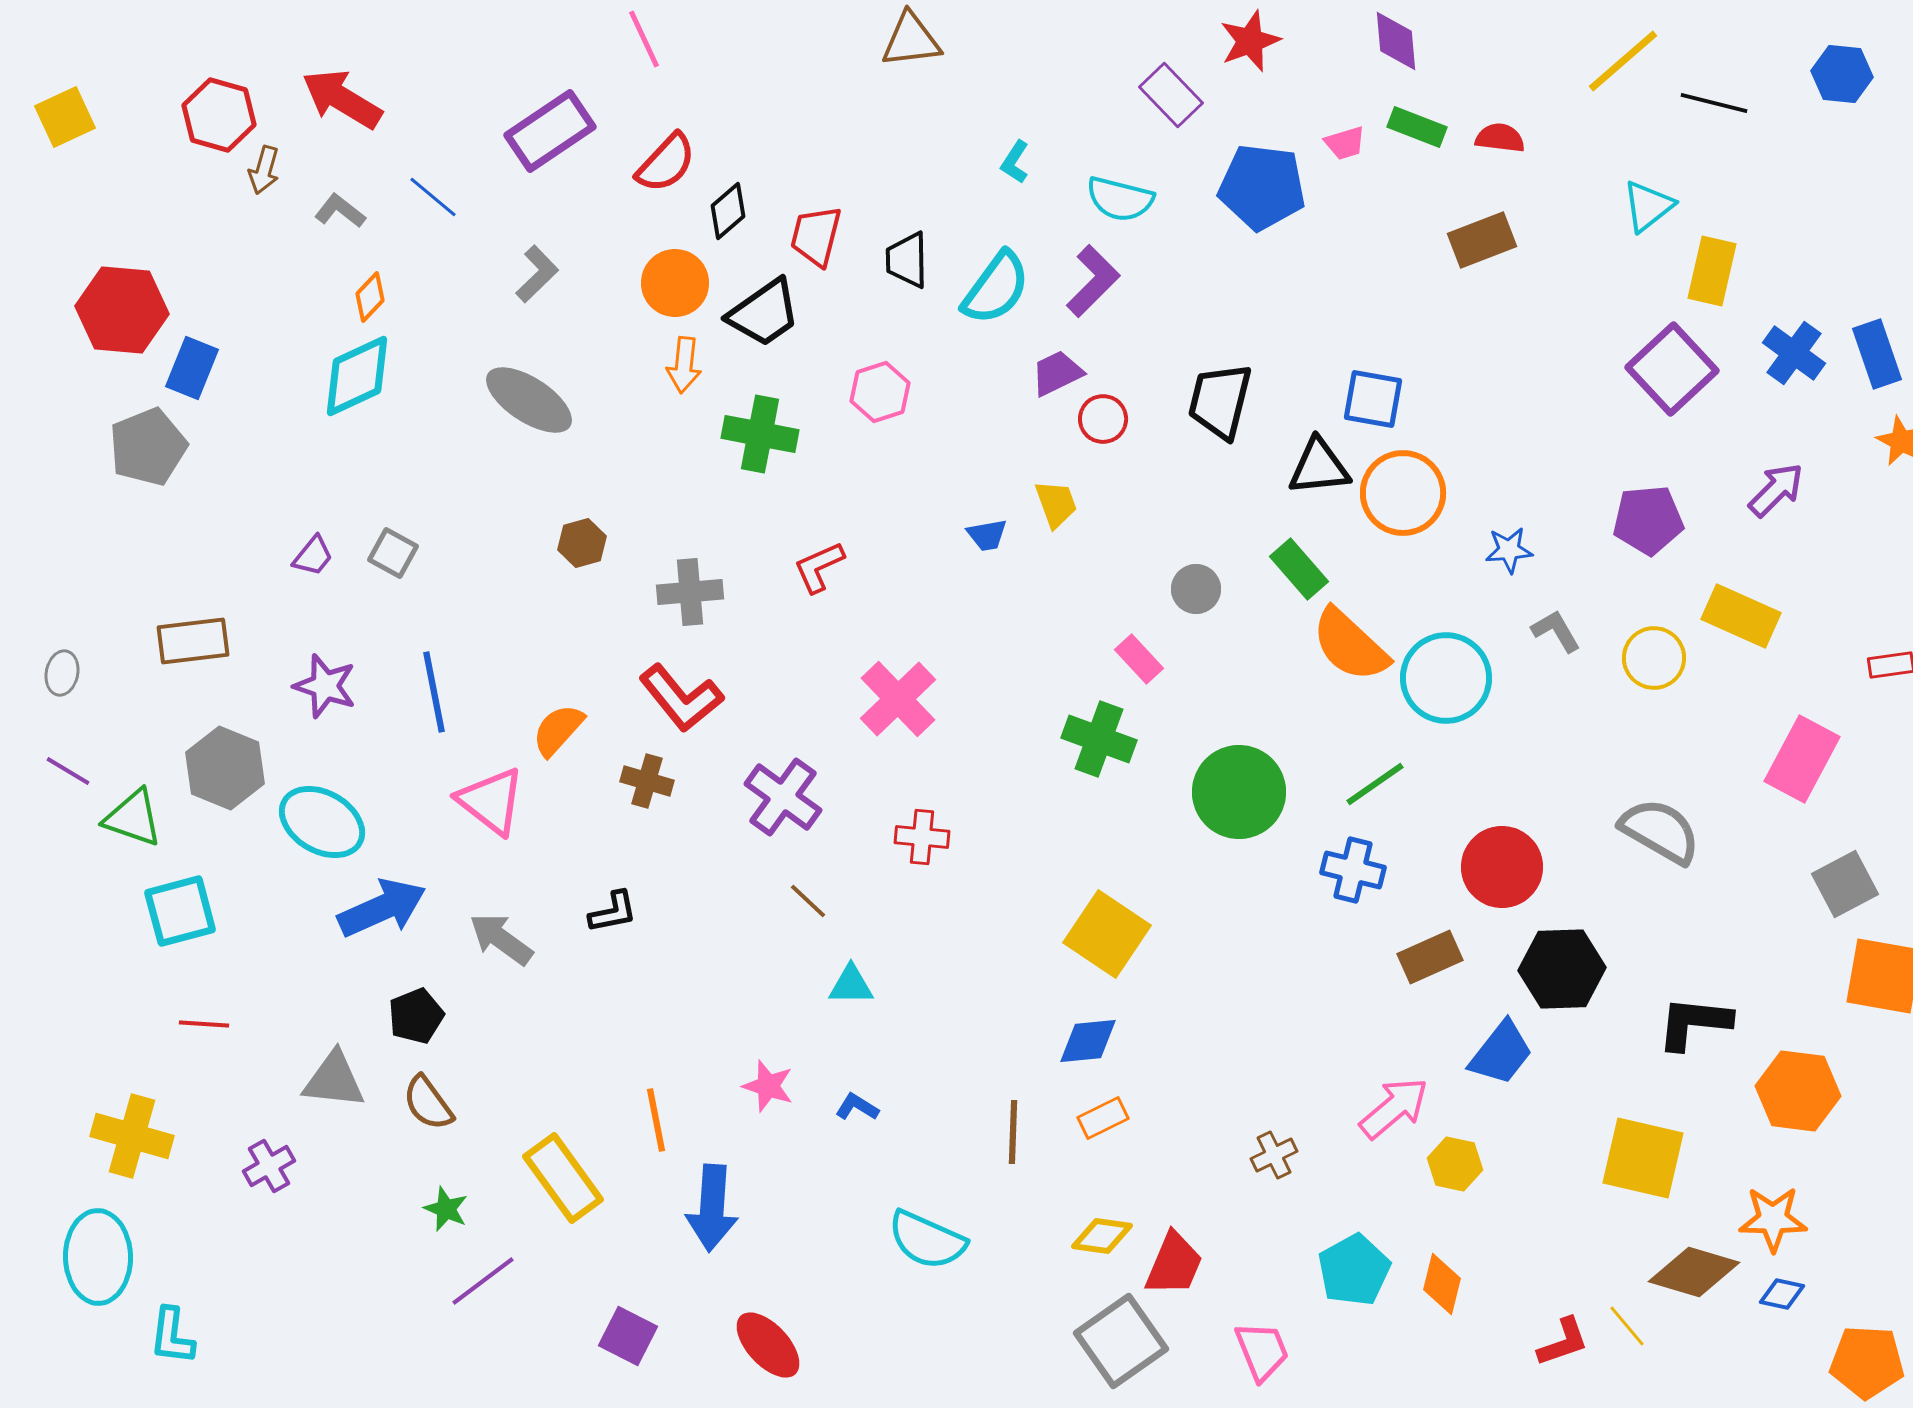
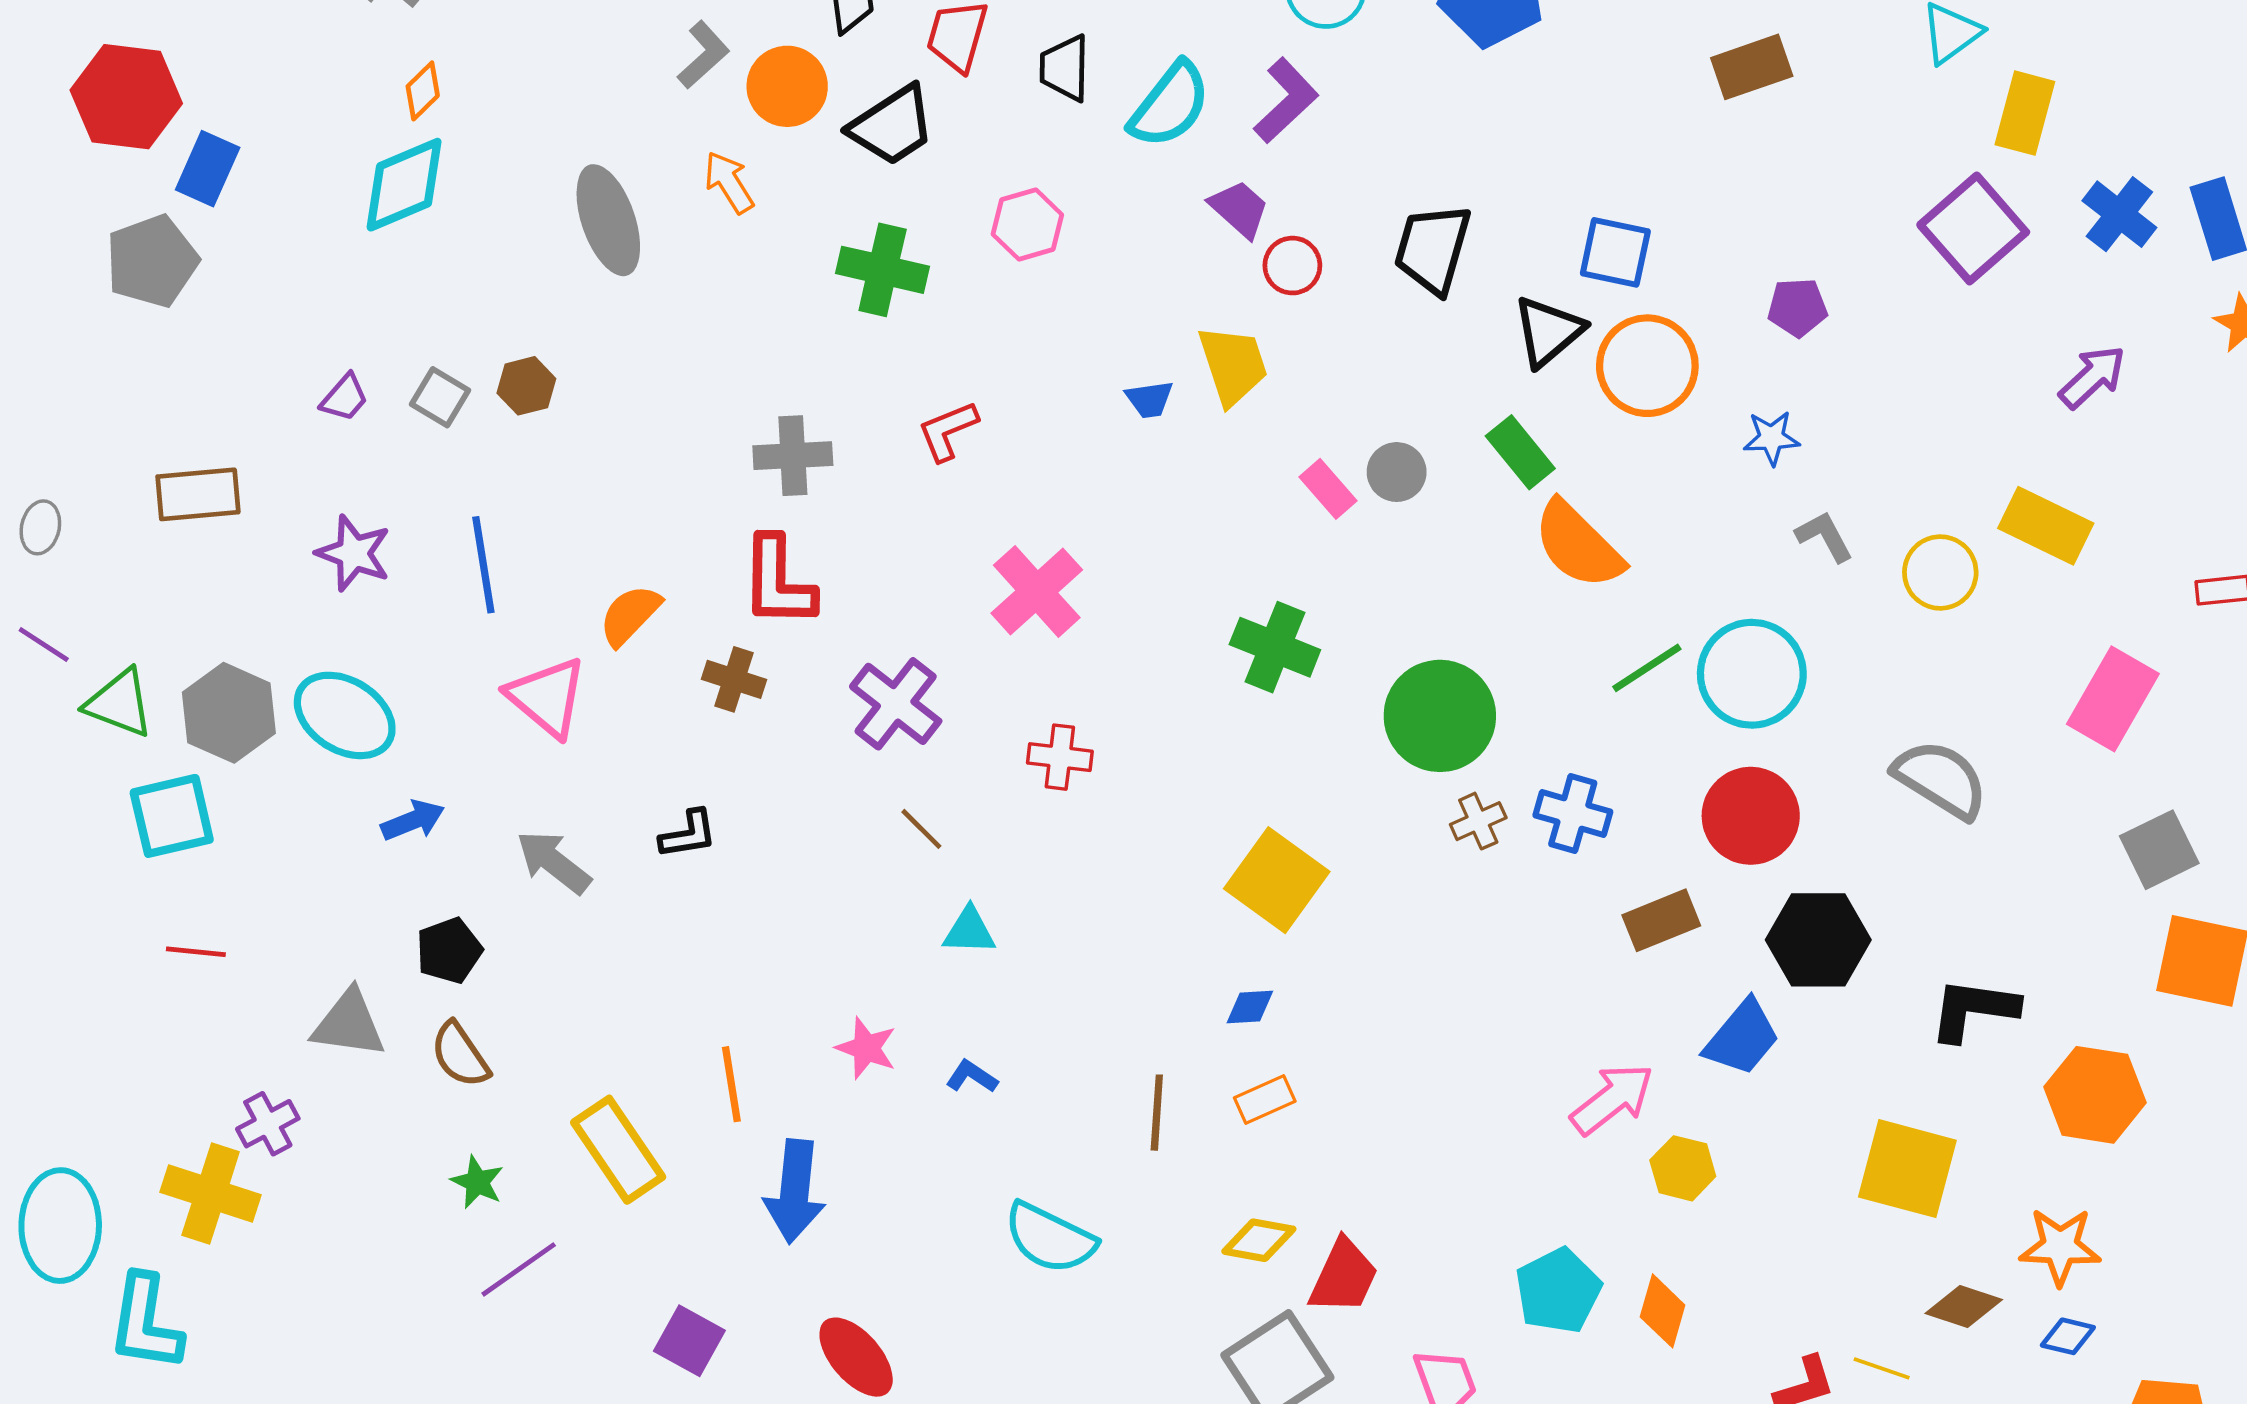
gray L-shape: (537, 274) -> (703, 55), moved
orange arrow: (684, 365) -> (729, 182), moved, turned 140
purple trapezoid: (1057, 373) -> (1239, 209), turned 66
gray ellipse: (529, 400) -> (608, 220), turned 36
black triangle: (1319, 467) -> (1548, 331), turned -36
yellow trapezoid: (1056, 504) -> (1233, 365), size x1.4
purple pentagon: (1648, 520) -> (1797, 307), moved, size x0.7
brown hexagon: (582, 543) -> (526, 386), moved
pink rectangle: (1139, 659) -> (1328, 489), moved
cyan circle: (1446, 678) -> (1752, 674), moved
red L-shape: (681, 698) -> (778, 582), turned 38
gray hexagon: (225, 768) -> (229, 713), moved
green line: (1375, 784) -> (1647, 668), moved
blue arrow: (382, 908) -> (413, 820), size x0.6
blue diamond: (1088, 1041) -> (1250, 1007), size x0.7
yellow cross: (132, 1136) -> (211, 1193), moved
brown cross: (1274, 1155) -> (1478, 821), moved
brown diamond: (1694, 1272) -> (1964, 1307), size x0.7
yellow line: (1627, 1326) -> (1882, 1368), turned -33
cyan L-shape: (172, 1336) -> (145, 1323), size x1.4

